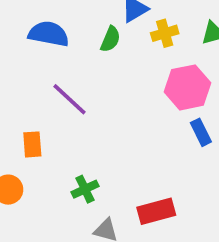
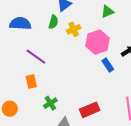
yellow cross: (165, 33) -> (74, 29), moved
orange rectangle: (32, 144) -> (31, 82), moved

